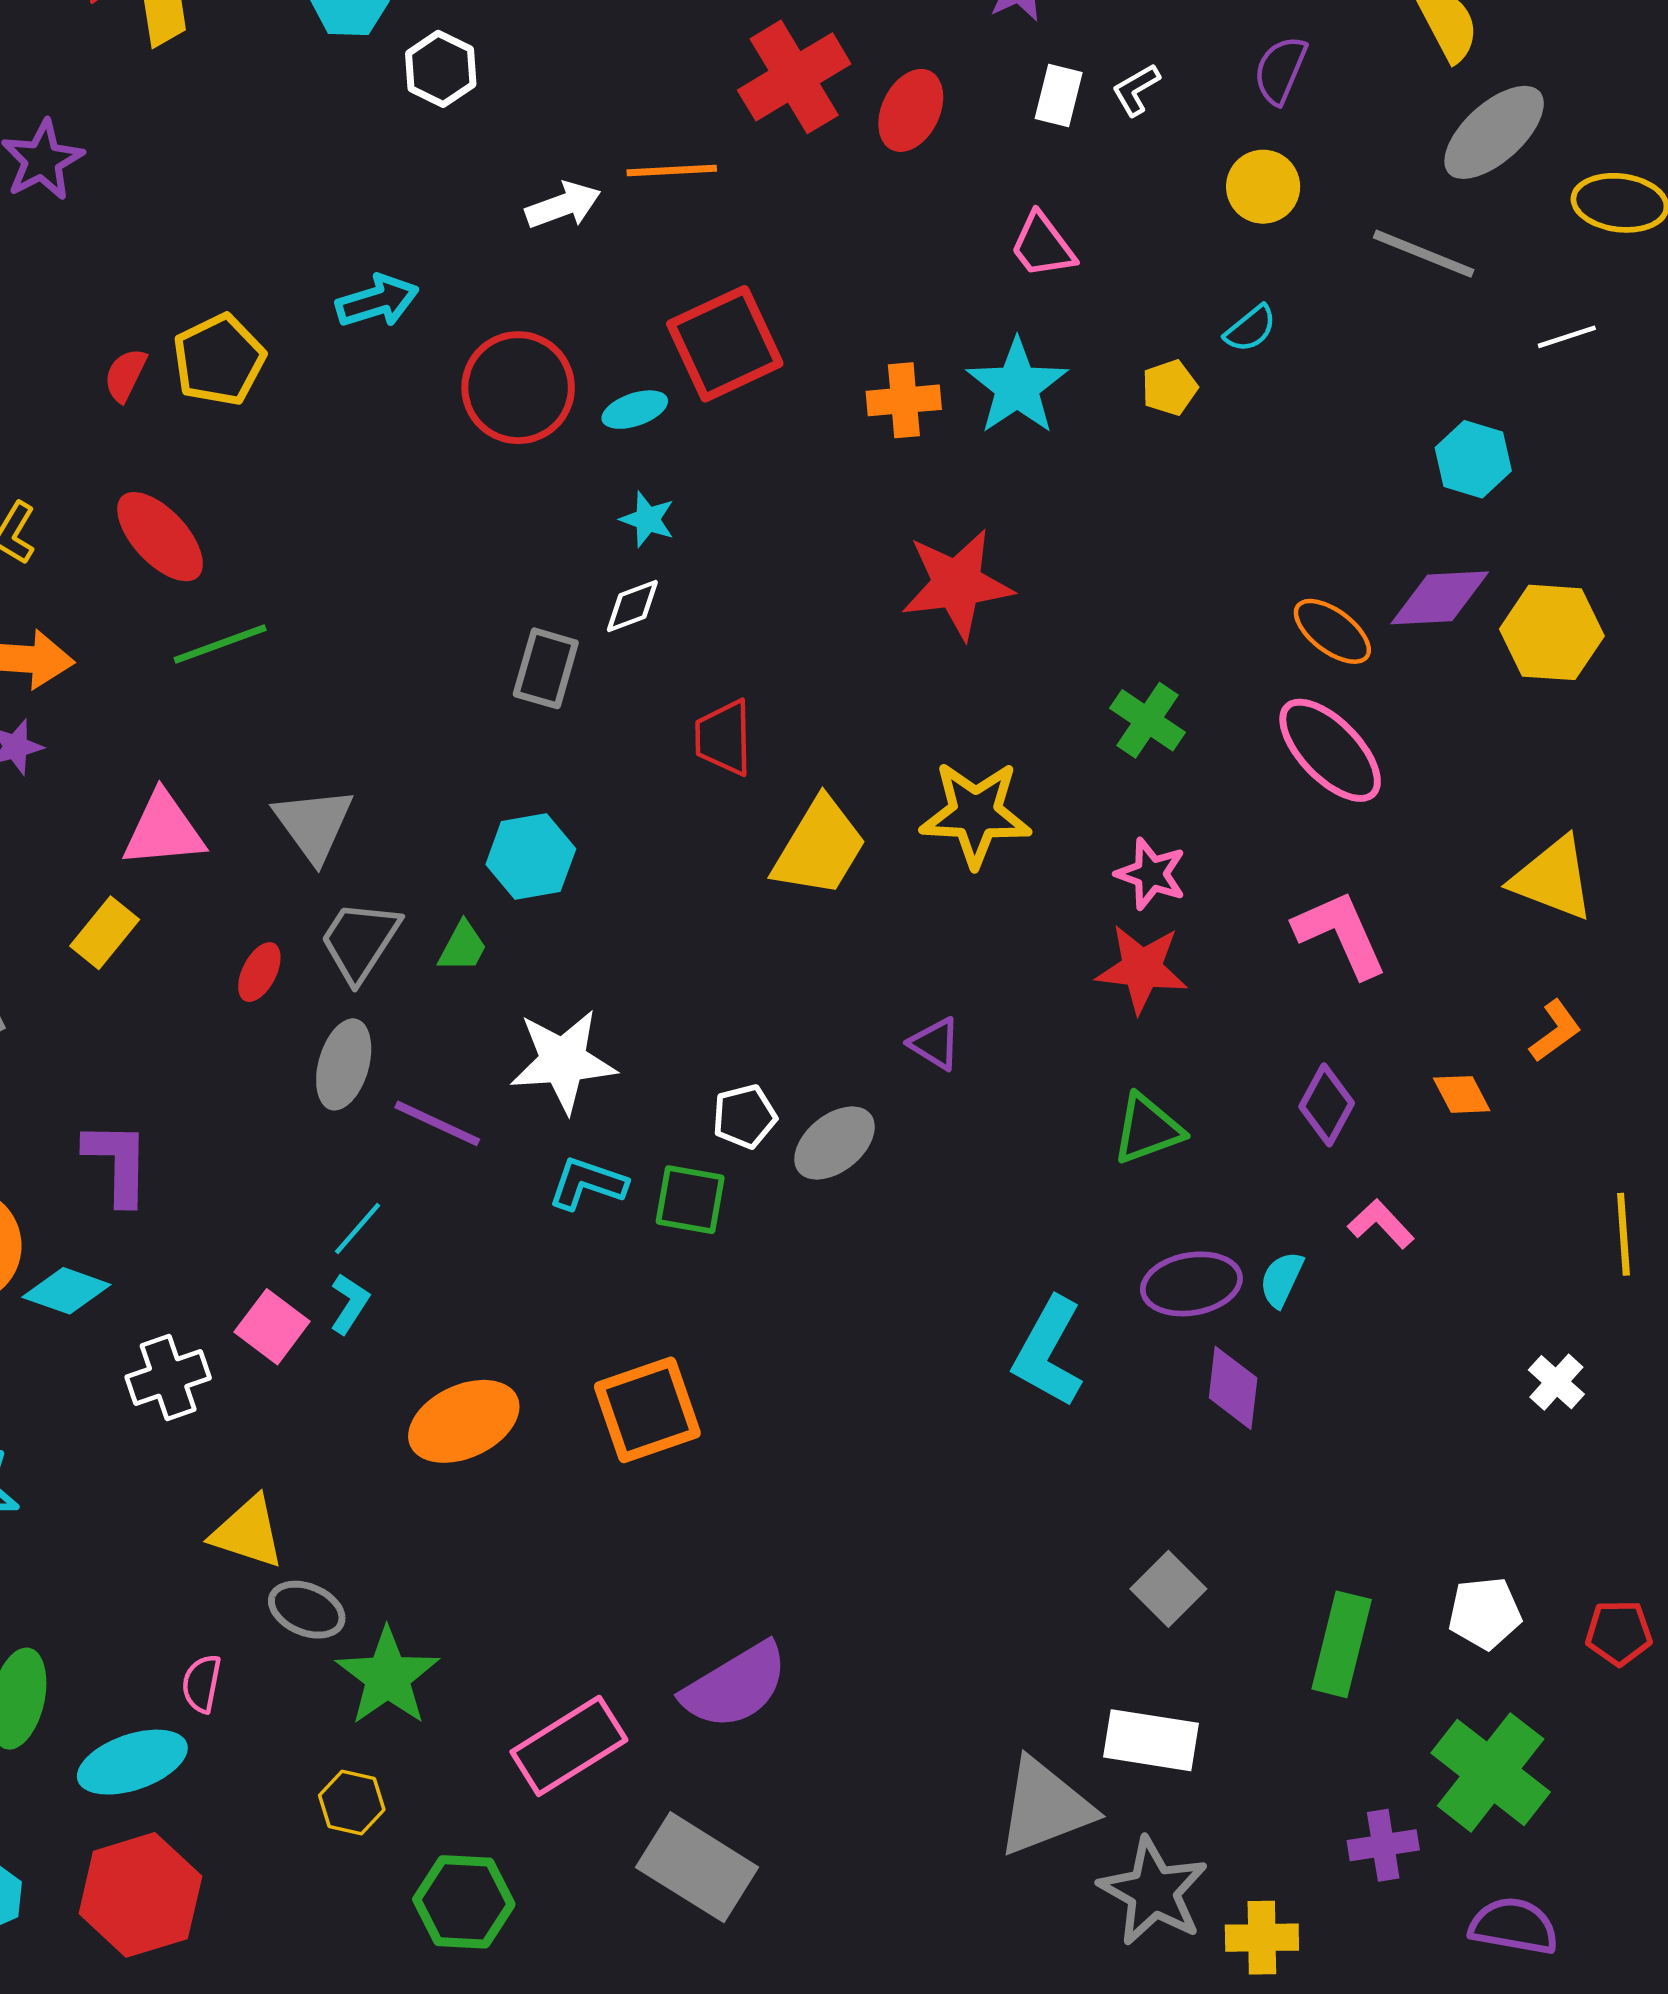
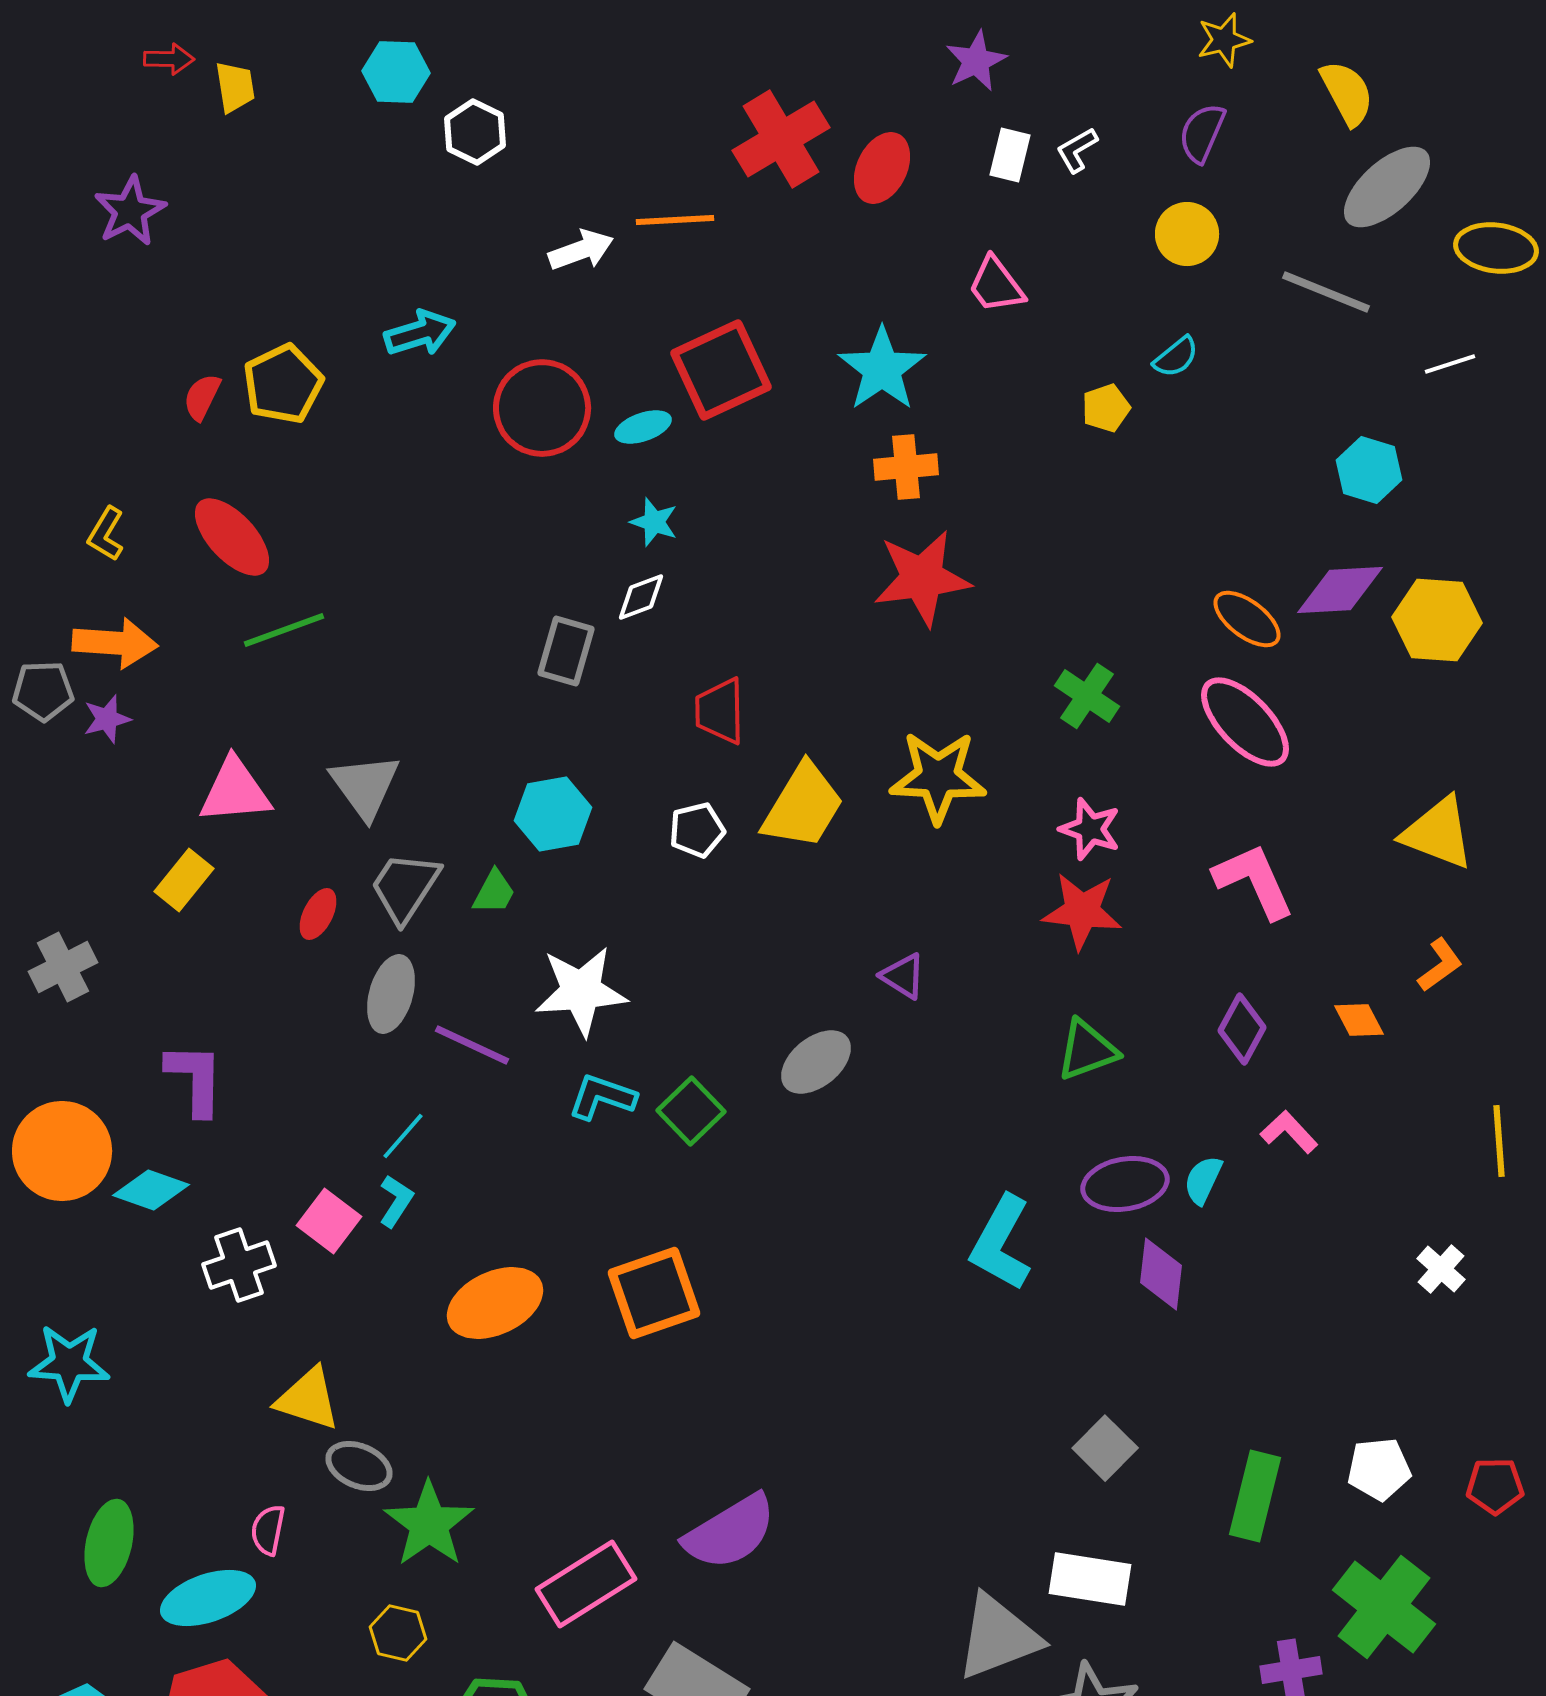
cyan star: (1017, 386) -> (882, 369), moved
orange cross: (904, 400) -> (906, 467), moved
white pentagon: (744, 1116) -> (697, 830), moved
green square: (690, 1200) -> (691, 1111), turned 36

